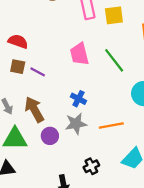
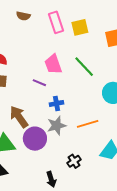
purple line: (38, 72) -> (39, 83), moved
blue cross: (78, 99) -> (56, 103), turned -32
purple circle: (50, 136) -> (35, 139), size x1.5

